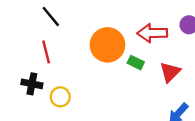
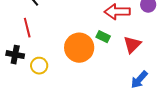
orange circle: (107, 45) -> (79, 48), moved

